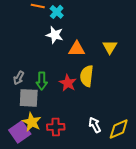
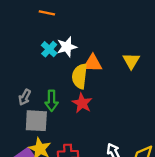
cyan cross: (57, 12) -> (49, 49), moved
white star: (55, 35) -> (67, 47), turned -30
yellow semicircle: (87, 76) -> (80, 76), moved

